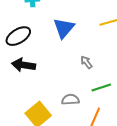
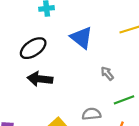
blue triangle: (64, 28) -> (81, 38), turned -30

